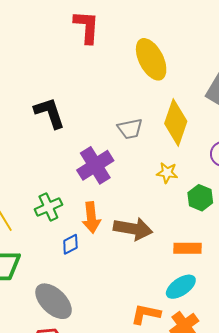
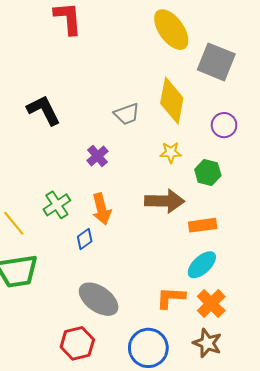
yellow ellipse: (151, 59) -> (171, 30), moved
purple cross: (95, 165) -> (98, 156), size x0.6
brown arrow: (133, 229) -> (165, 201), moved
gray ellipse: (54, 301) -> (99, 299), moved

